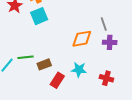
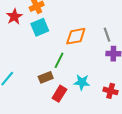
orange diamond: (82, 39) -> (76, 36), moved
green line: (26, 57) -> (59, 60), moved, turned -56

